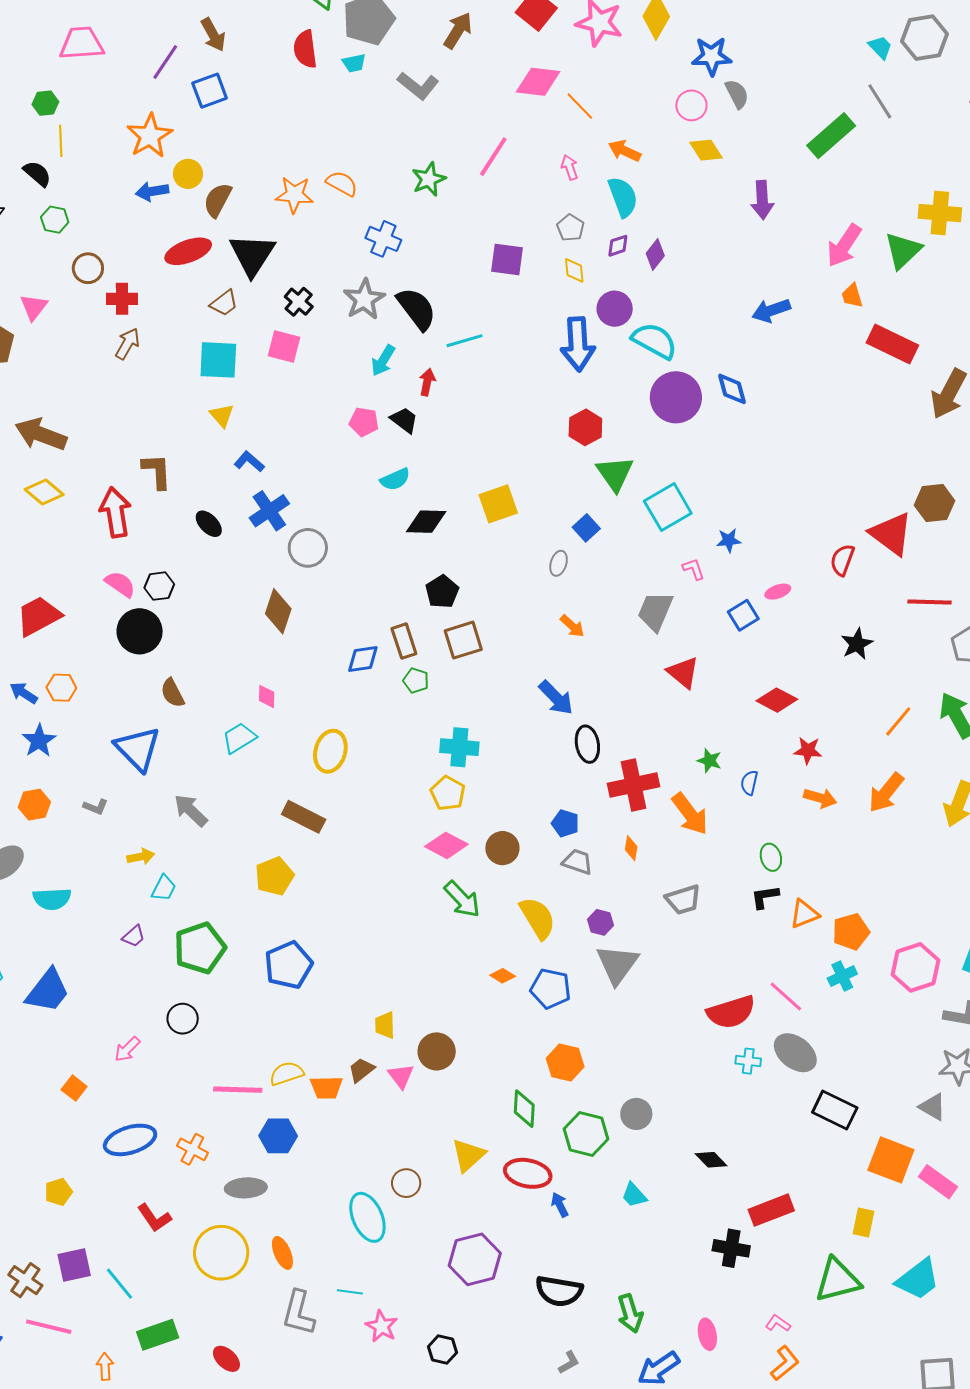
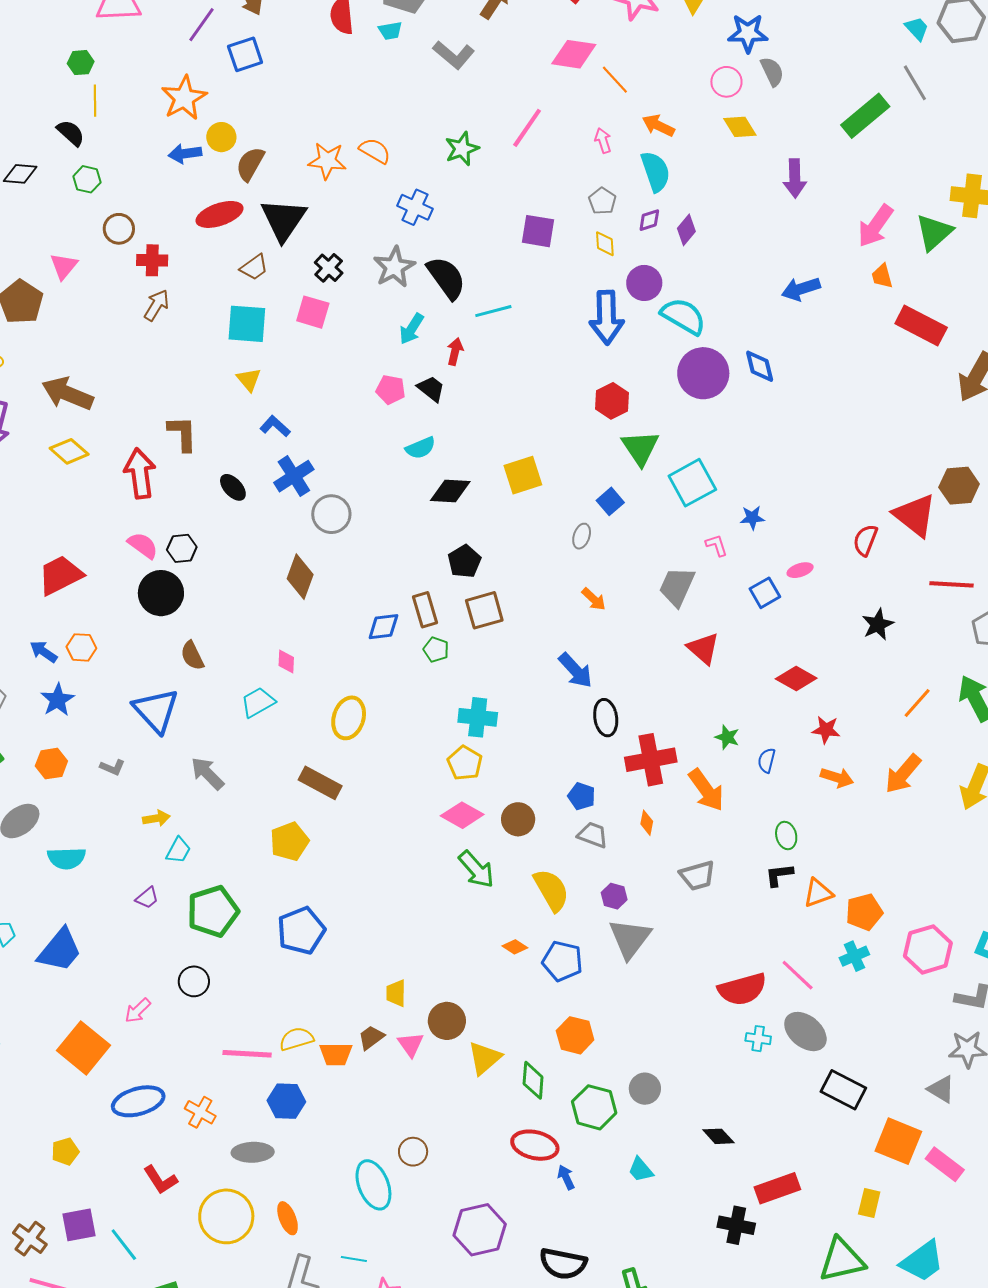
orange square: (74, 1088) -> (84, 1048), size x2.0
yellow triangle: (468, 1155) -> (484, 1058), moved

